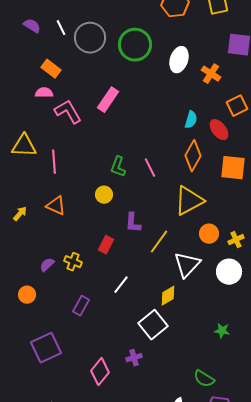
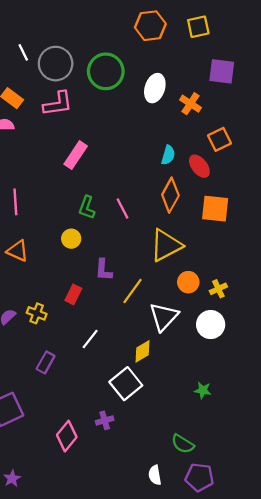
pink rectangle: (108, 100) -> (76, 155), moved
pink L-shape: (68, 112) -> (58, 104), moved, turned 112

